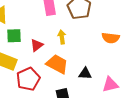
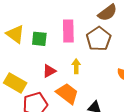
green square: (14, 36) -> (39, 39), moved

